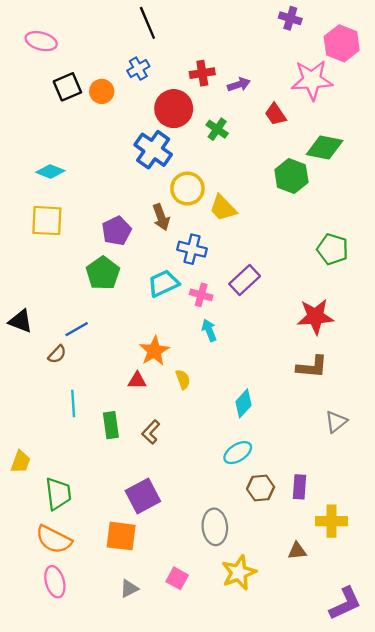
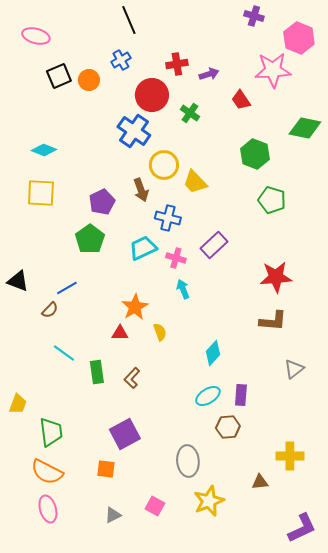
green diamond: (325, 147) -> (305, 128), moved
green pentagon: (333, 249) -> (272, 200), moved
cyan line: (73, 403) -> (64, 353), turned -50
purple rectangle: (299, 487) -> (241, 395), moved
orange square: (121, 536) -> (106, 469), size x0.7

